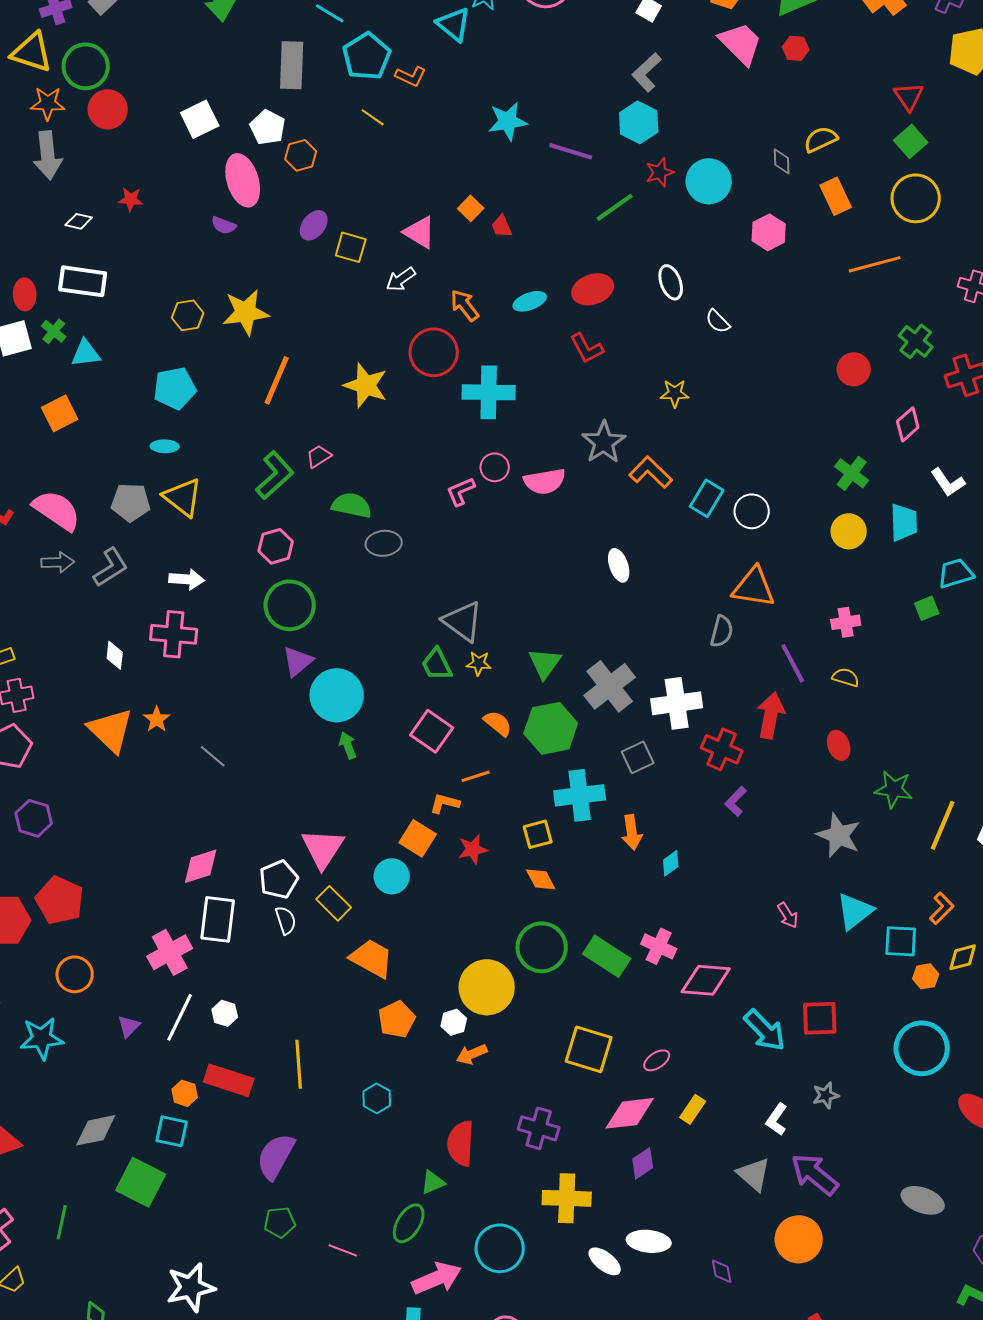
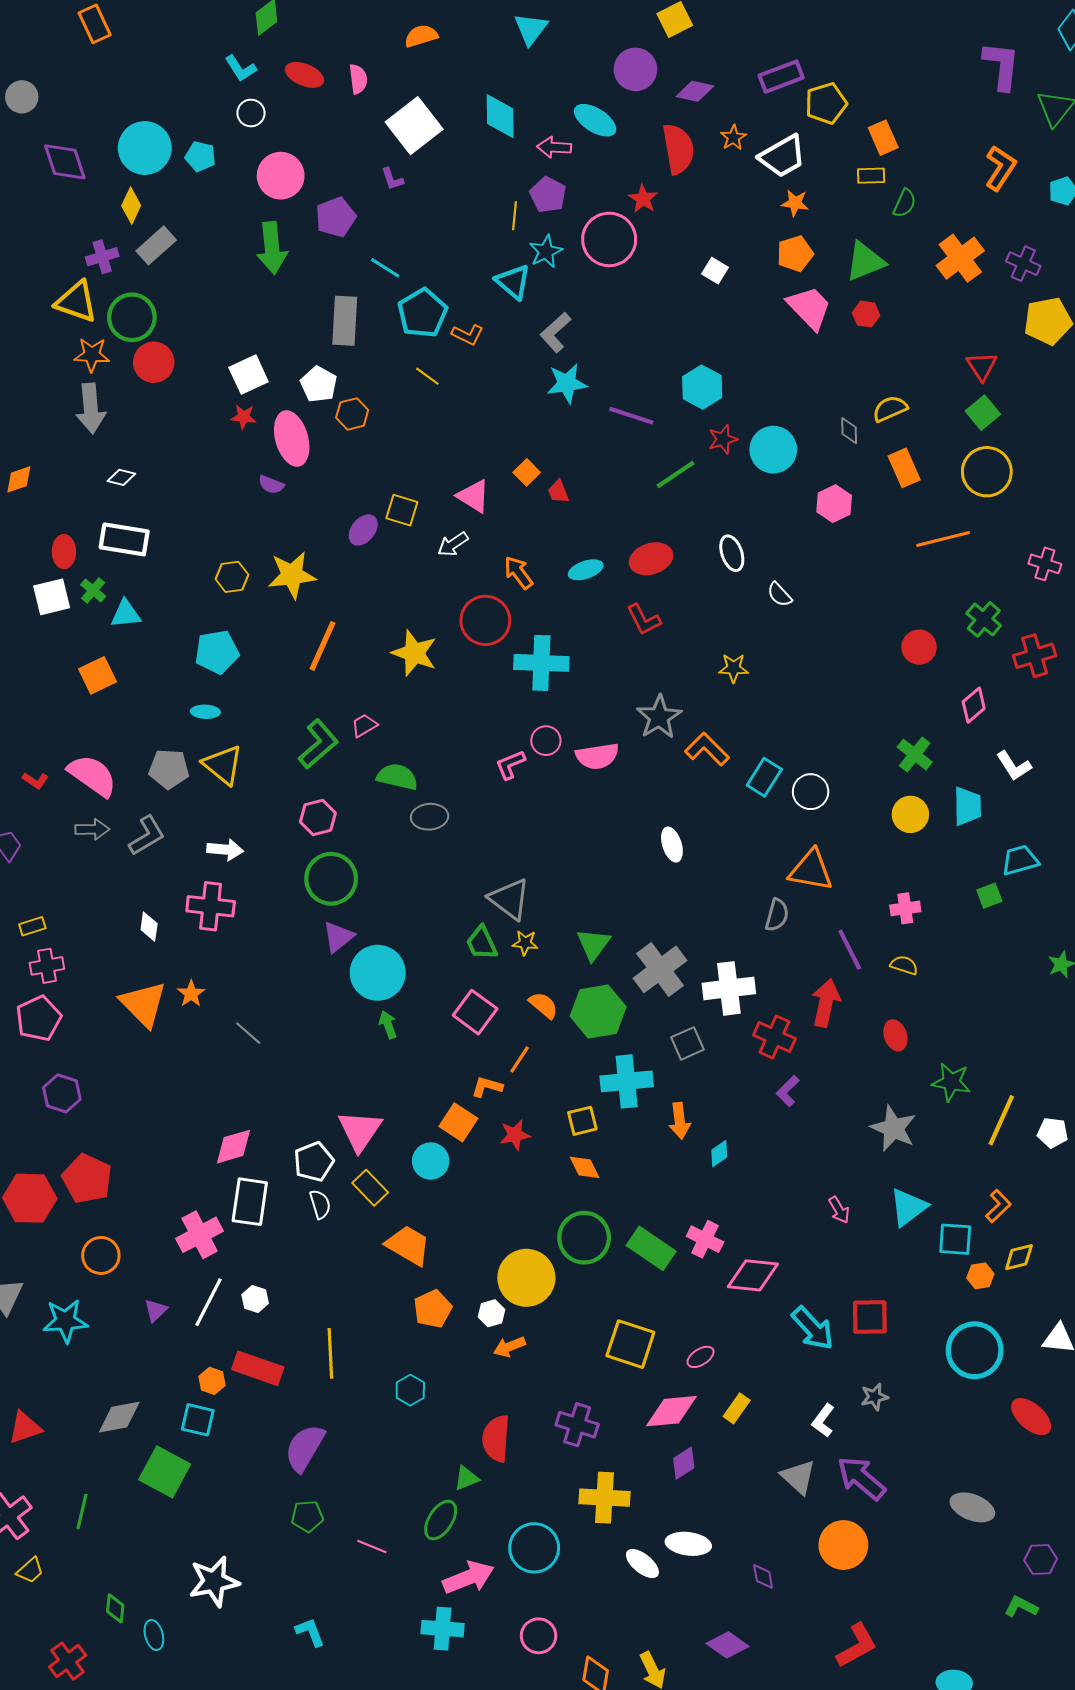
gray L-shape: (647, 72) -> (555, 332), moved
red star: (131, 199) -> (244, 417), moved
purple ellipse: (314, 225) -> (363, 530), moved
orange line: (476, 776) -> (520, 1060), turned -40

